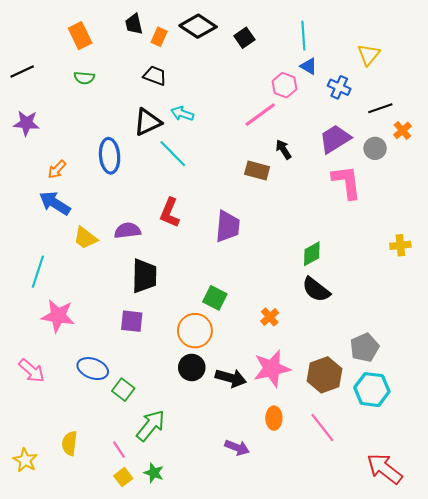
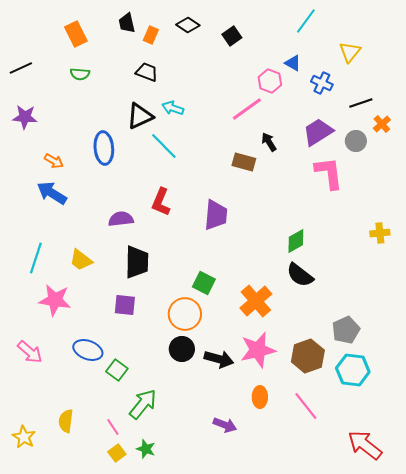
black diamond: (198, 26) -> (188, 25), size x0.7
cyan line: (303, 36) -> (306, 21), moved, turned 40
orange arrow: (57, 169) -> (54, 161), turned -102
yellow trapezoid: (85, 238) -> (81, 260), moved
orange cross: (270, 317) -> (256, 301), size x1.8

